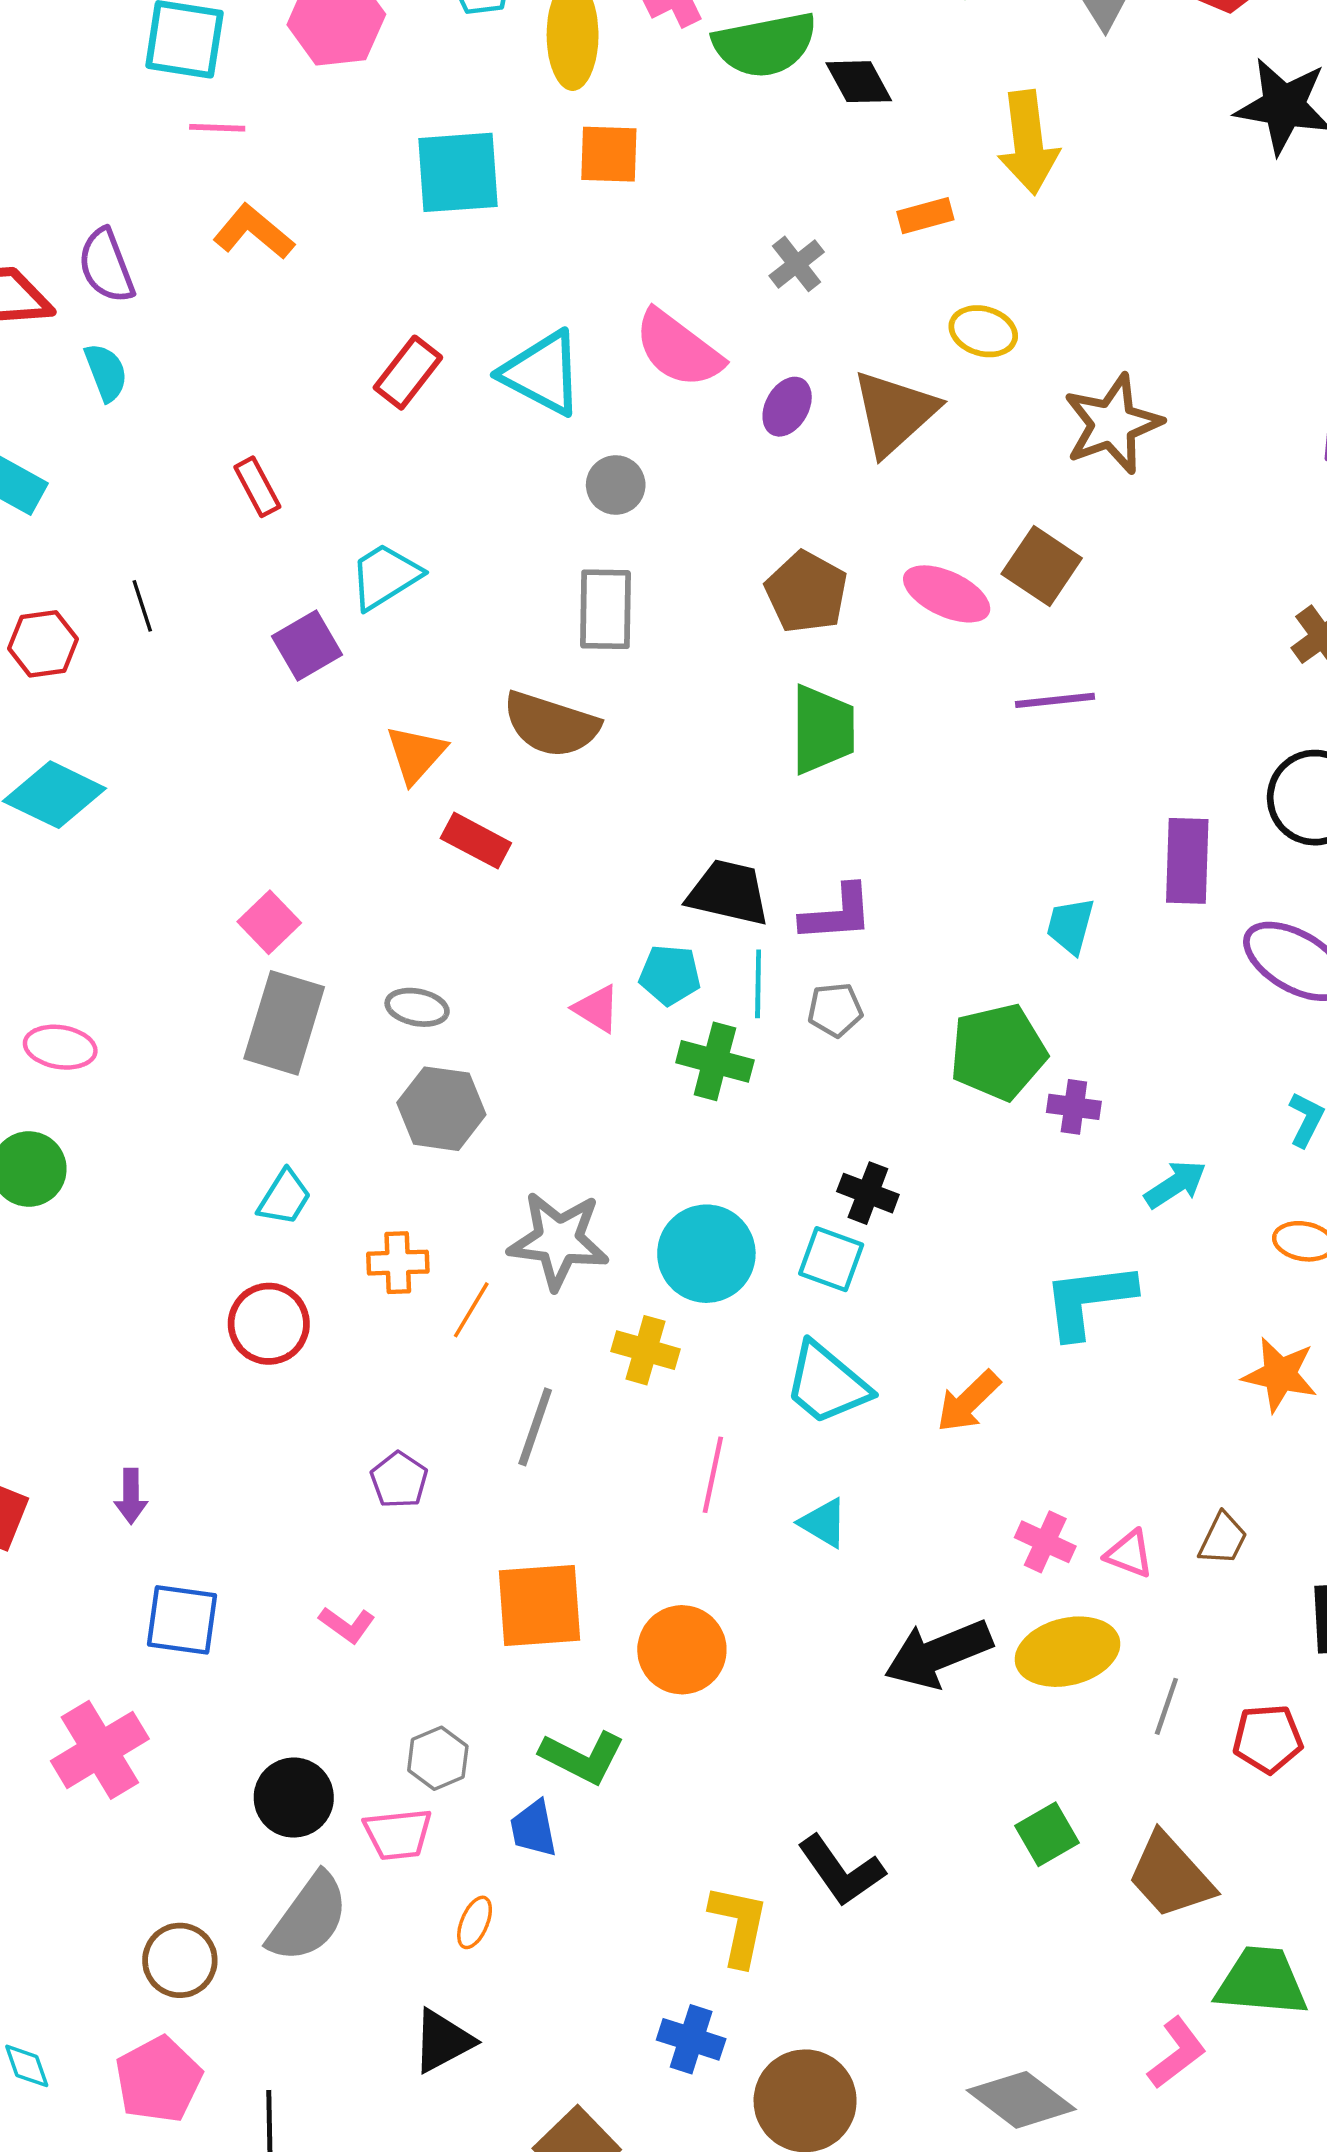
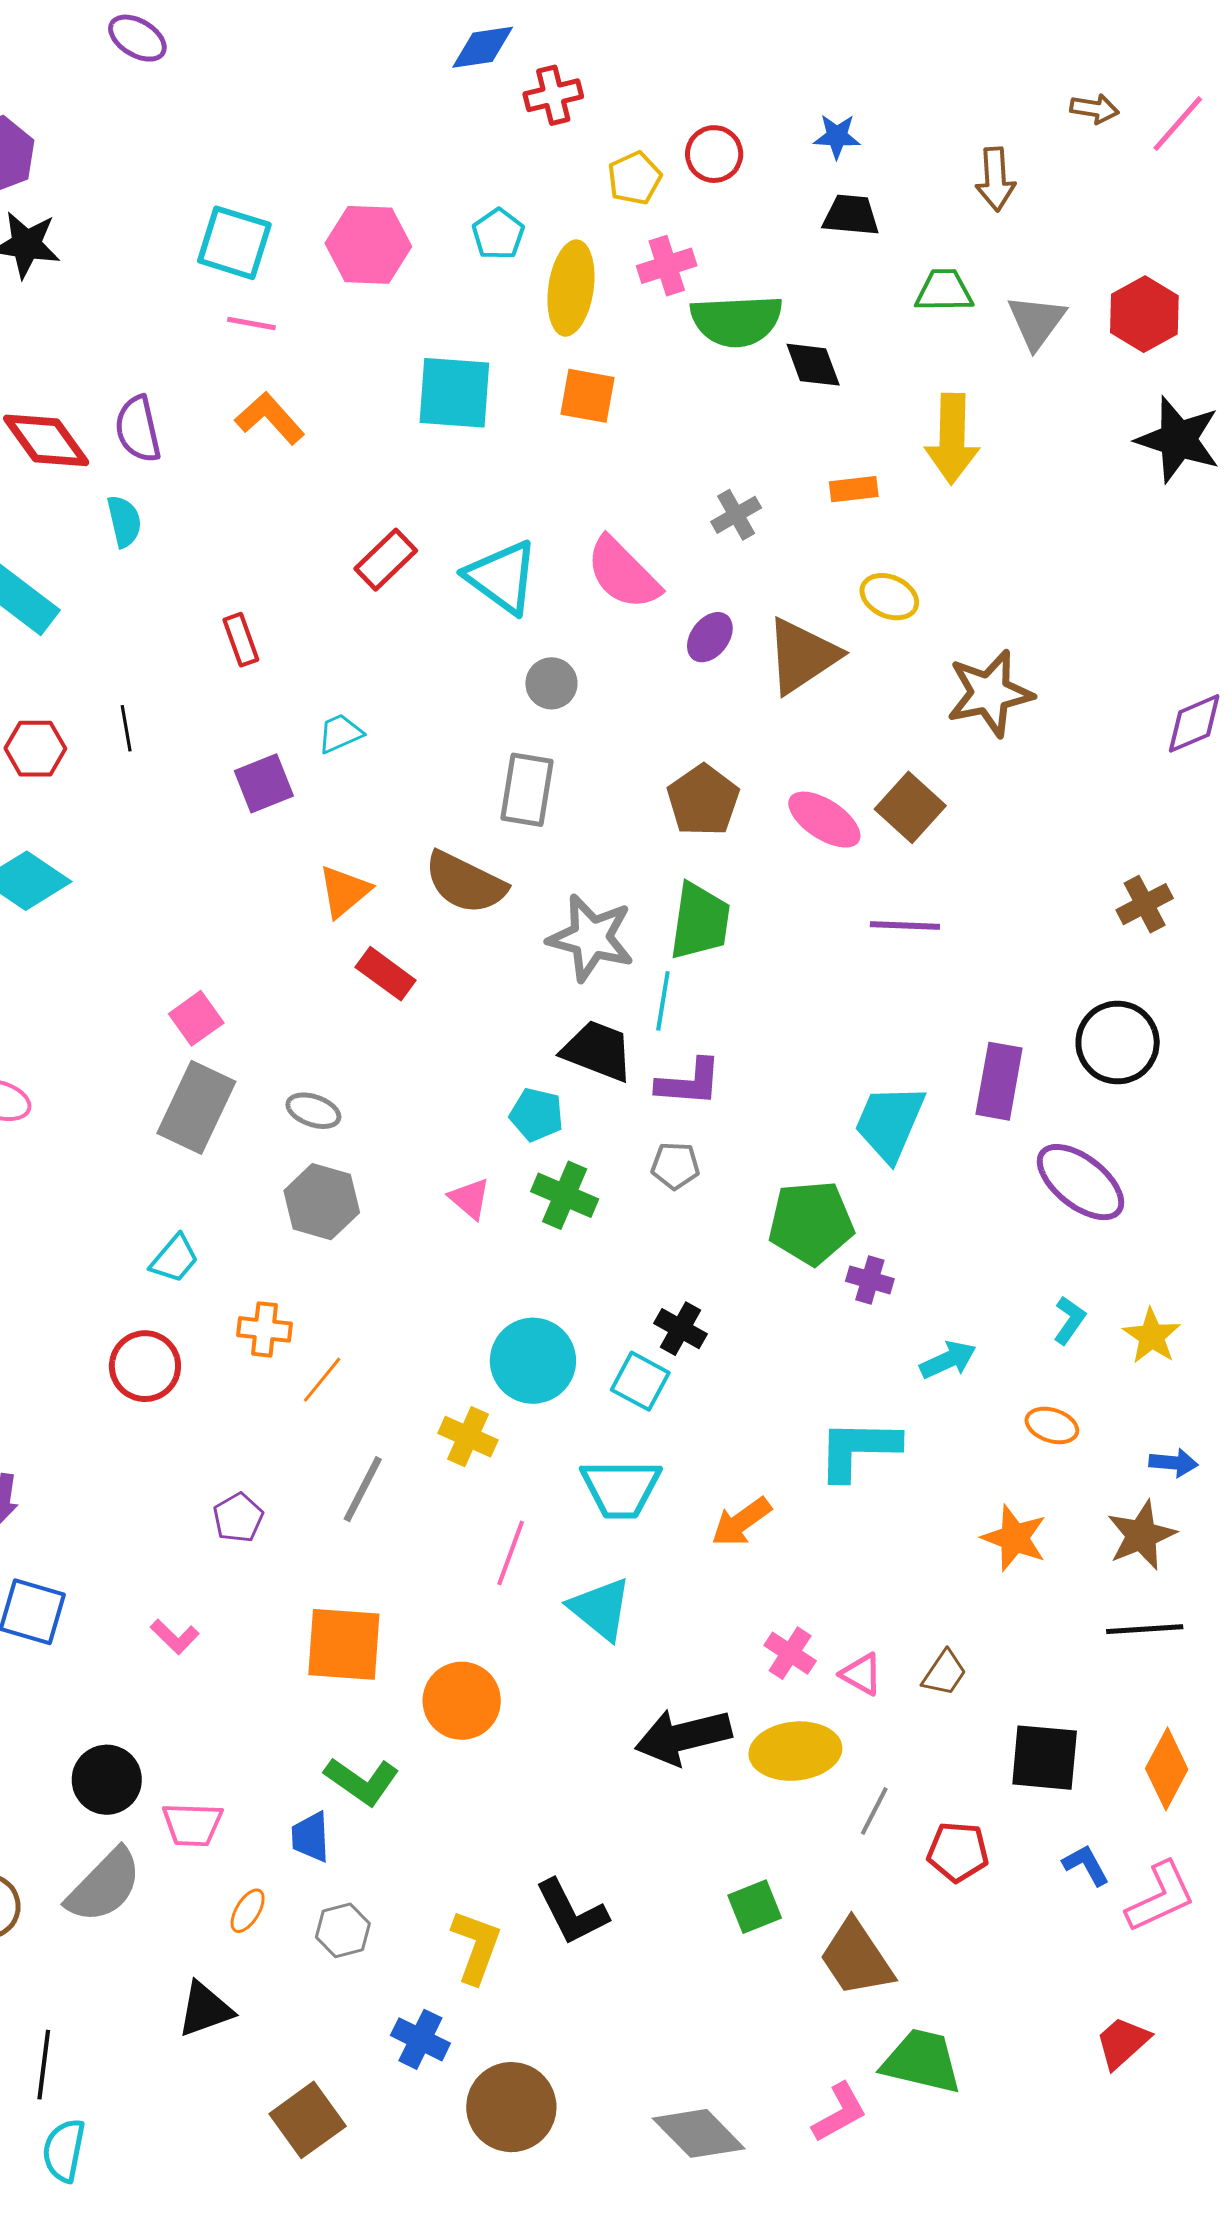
cyan trapezoid: (385, 576) -> (340, 733), size x0.7
cyan trapezoid: (1070, 926) -> (890, 1123), size x1.6
cyan line: (758, 984) -> (663, 1001), moved
pink triangle: (597, 1009) -> (470, 1199), moved
gray star: (559, 1240) -> (591, 938), moved
cyan trapezoid: (827, 1384) -> (621, 1488), turned -48
cyan triangle: (824, 1523) -> (600, 1609), size x1.5
gray hexagon: (438, 1758) -> (343, 1930), moved

